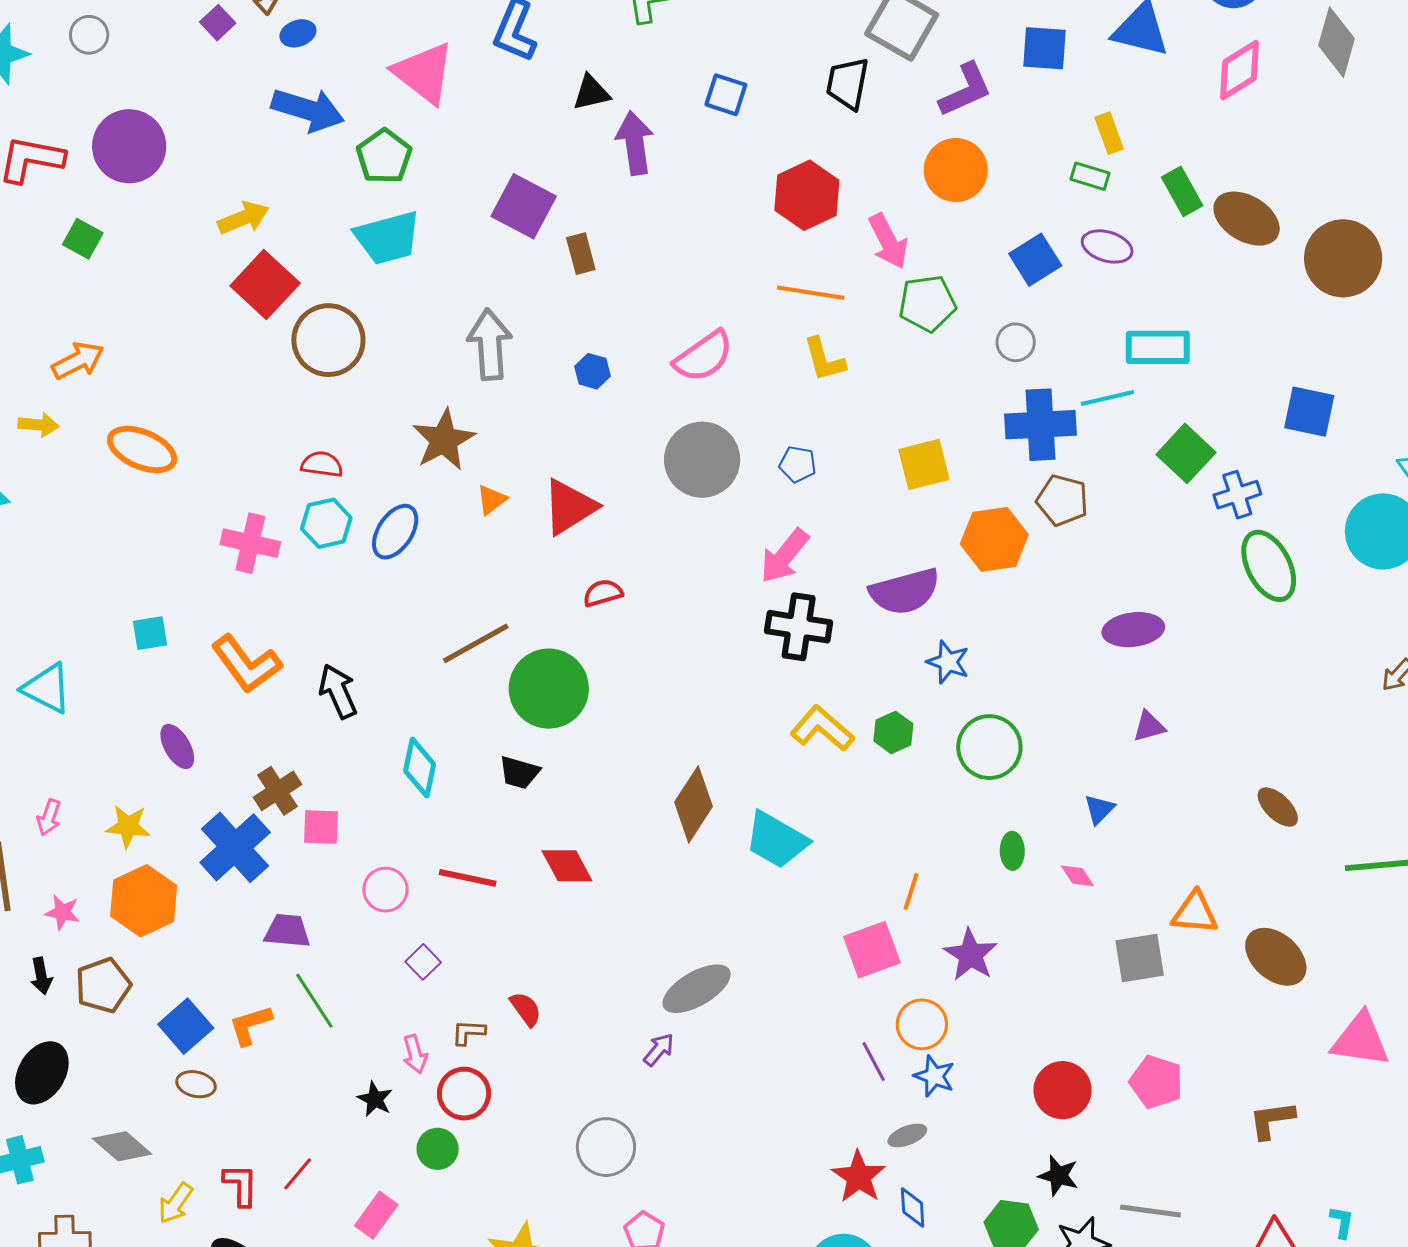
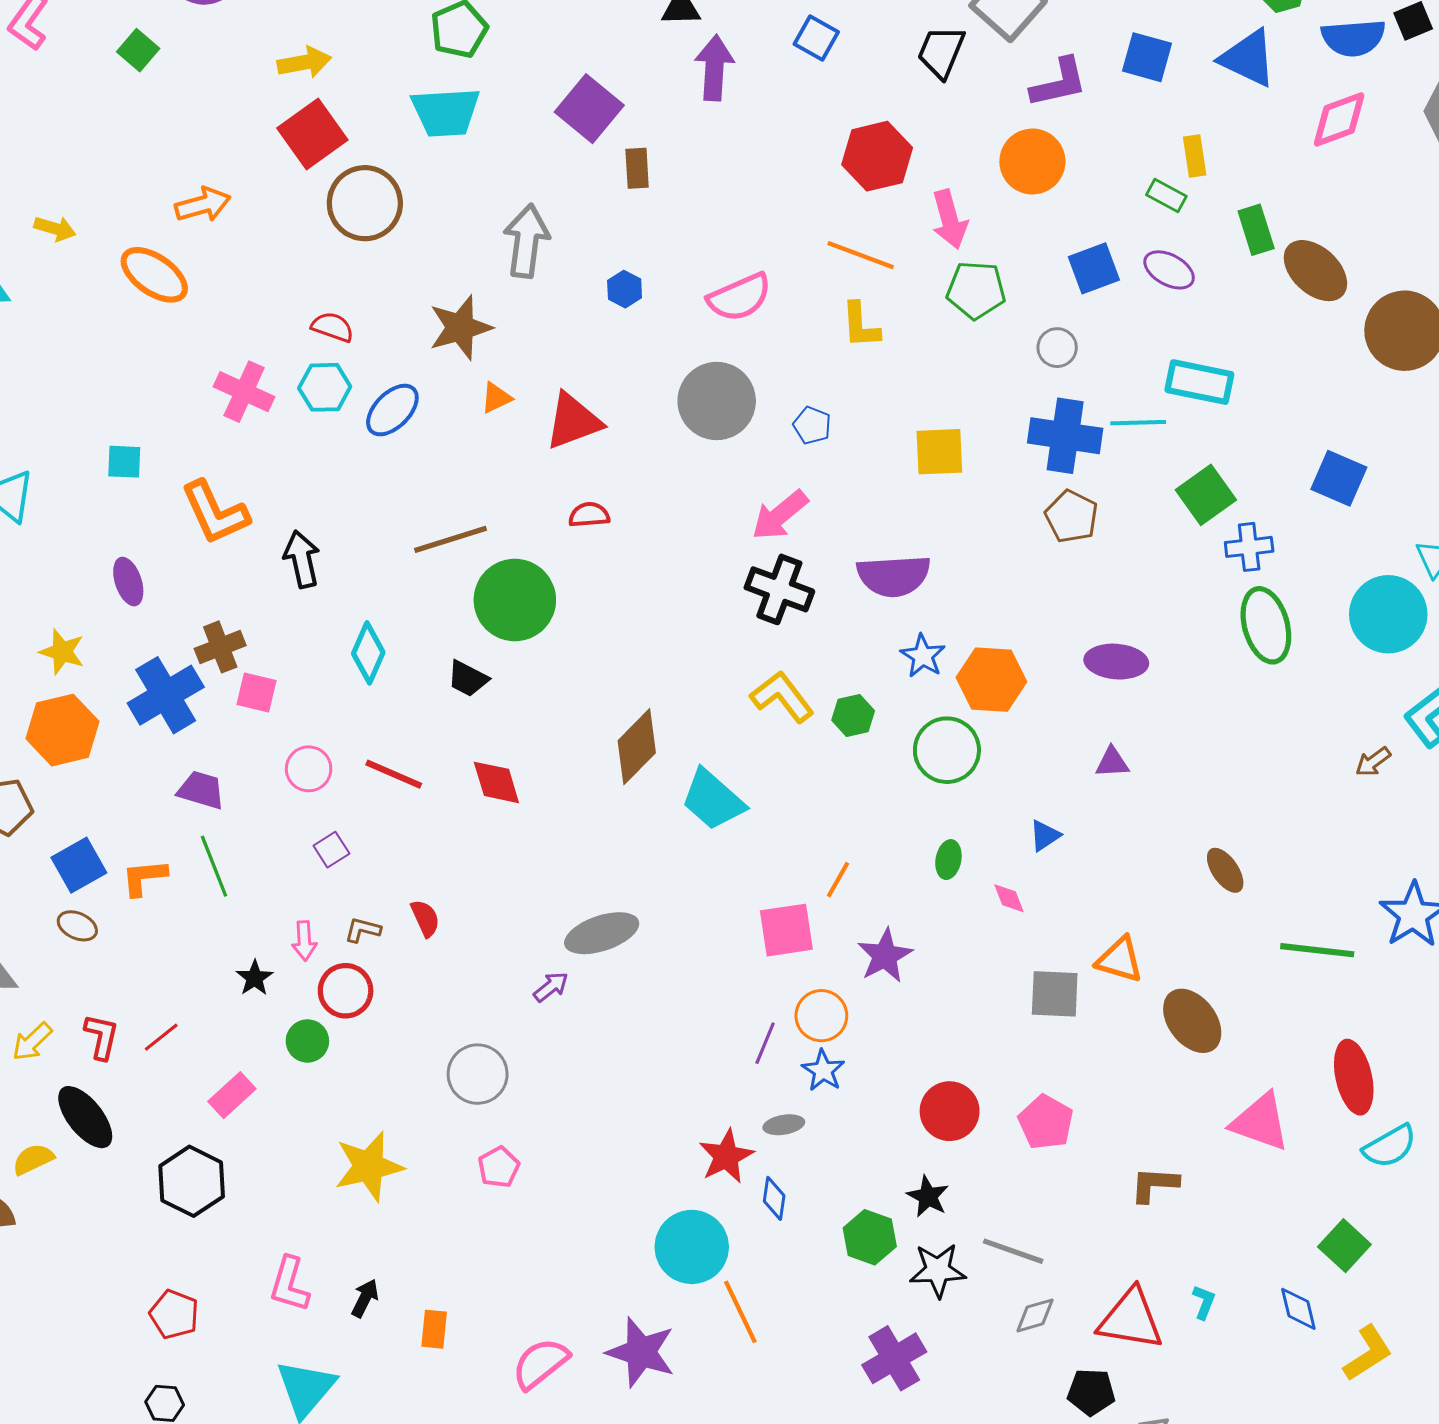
orange arrow: (78, 361) -> (203, 205), moved
orange hexagon: (994, 539) -> (991, 680), moved
purple line: (874, 1062) -> (765, 1043), turned 39

